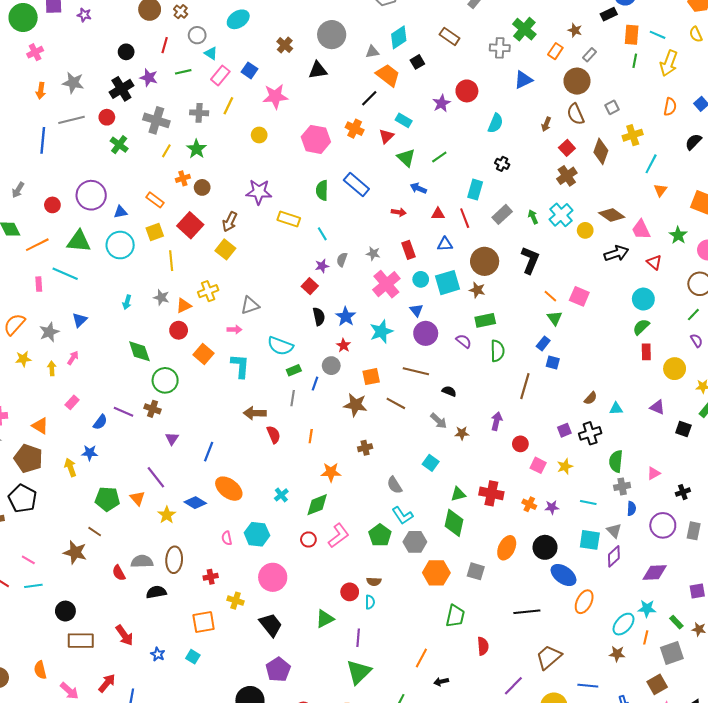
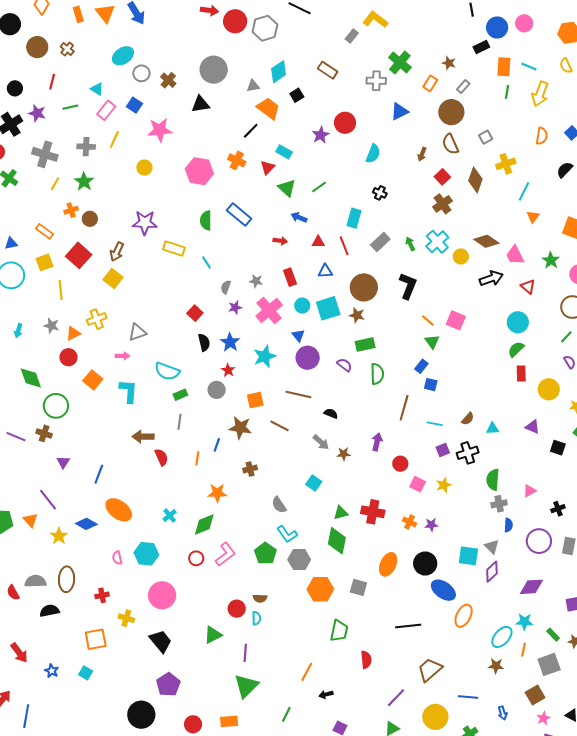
gray circle: (197, 35) -> (141, 73), moved
purple star: (322, 266) -> (235, 307), moved
blue line: (315, 384) -> (217, 445), moved
cyan line: (588, 503) -> (435, 424), moved

